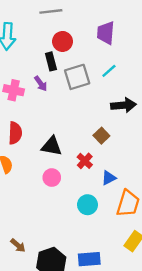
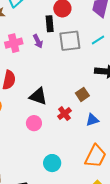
pink cross: (14, 90) -> (14, 43), turned -36
blue triangle: (109, 178) -> (92, 120), moved
cyan circle: (87, 205) -> (52, 163), moved

